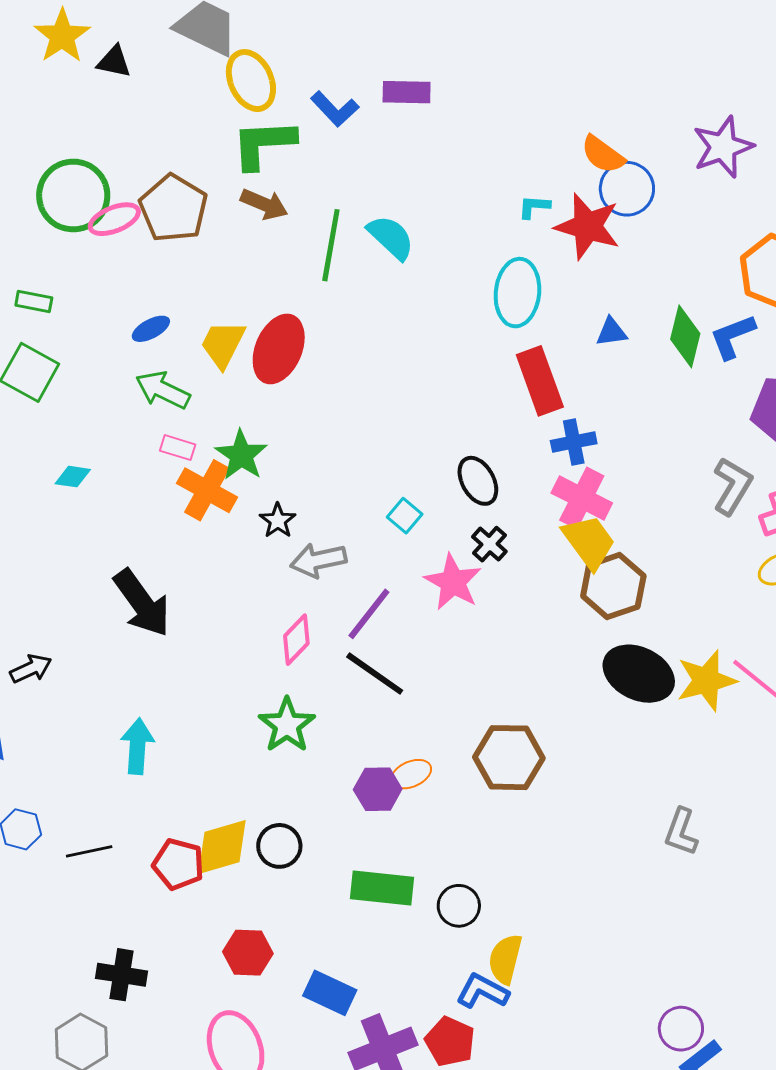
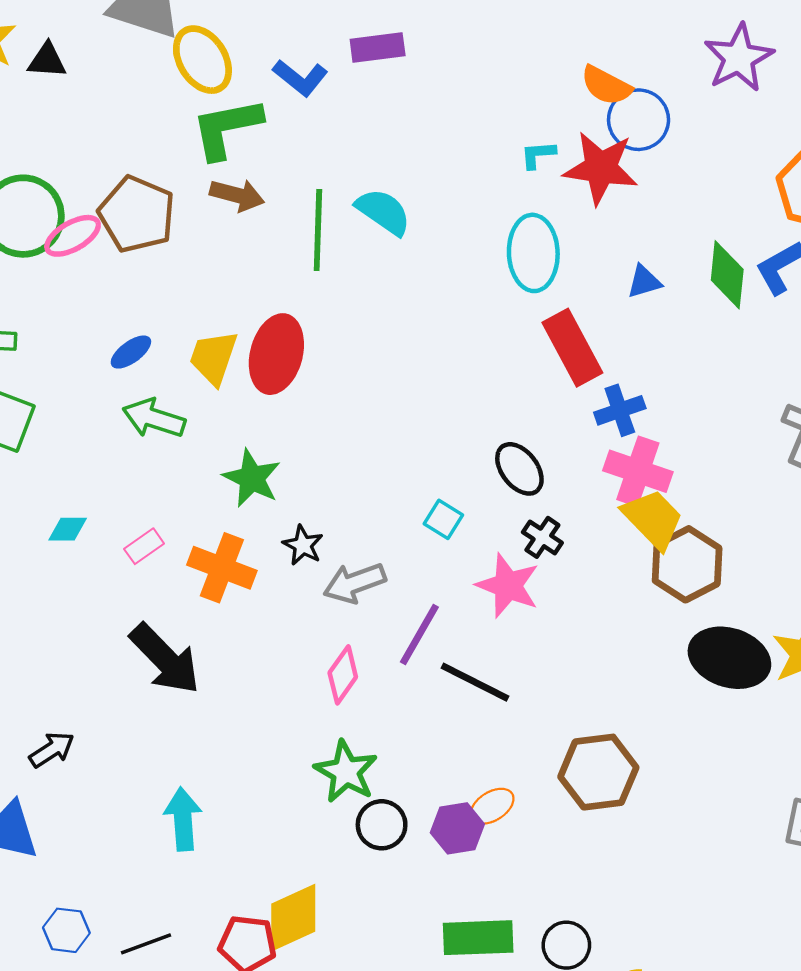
pink rectangle: (178, 448) -> (144, 546), moved, turned -44
orange cross: (207, 490) -> (222, 568), moved
black line: (375, 674) -> (475, 682), moved
black circle: (279, 846) -> (382, 825), moved

